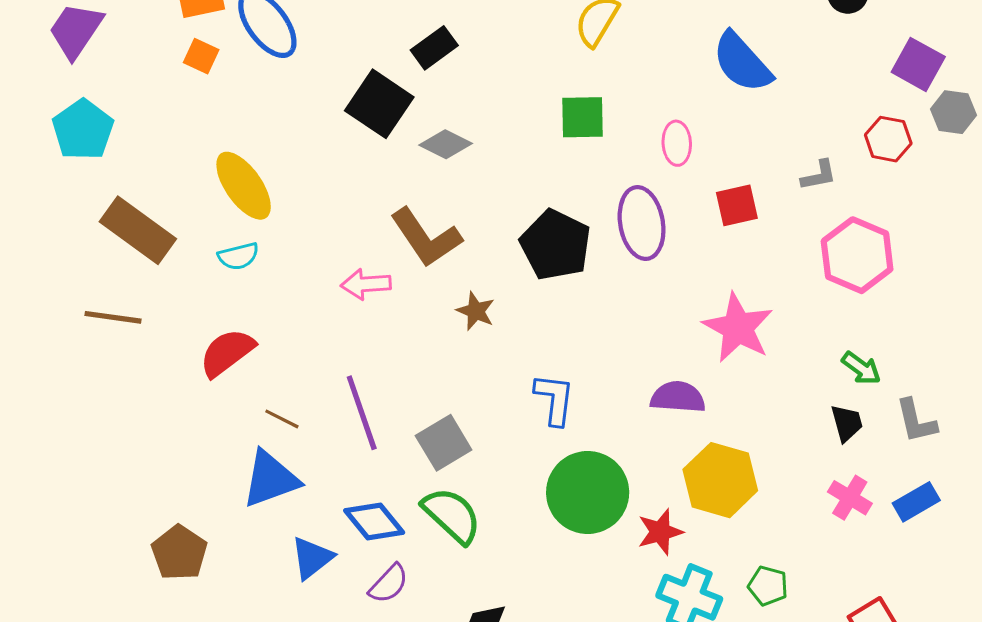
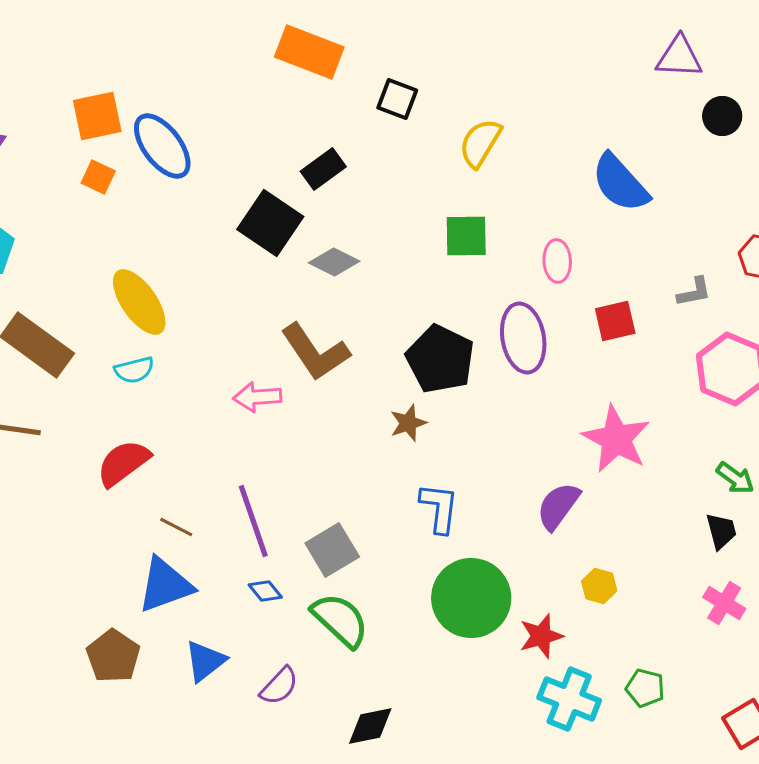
brown star: (476, 311) -> (408, 423), moved, turned 30
purple semicircle: (678, 397) -> (558, 506), turned -58
yellow hexagon: (720, 480) -> (599, 586), size x0.5
blue diamond: (374, 522) -> (265, 591), moved, size x0.6
brown pentagon: (179, 553) -> (113, 656), moved

